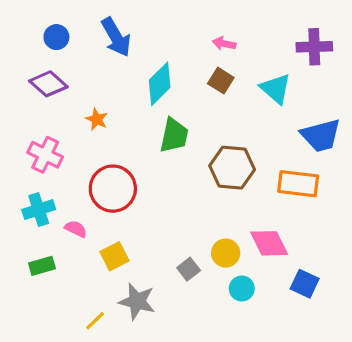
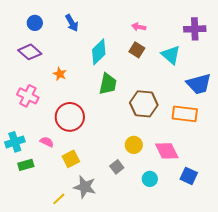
blue arrow: (116, 37) -> (72, 23), size x0.7
cyan cross: (39, 210) -> (15, 142), moved
yellow circle: (226, 253) -> (134, 145), moved

